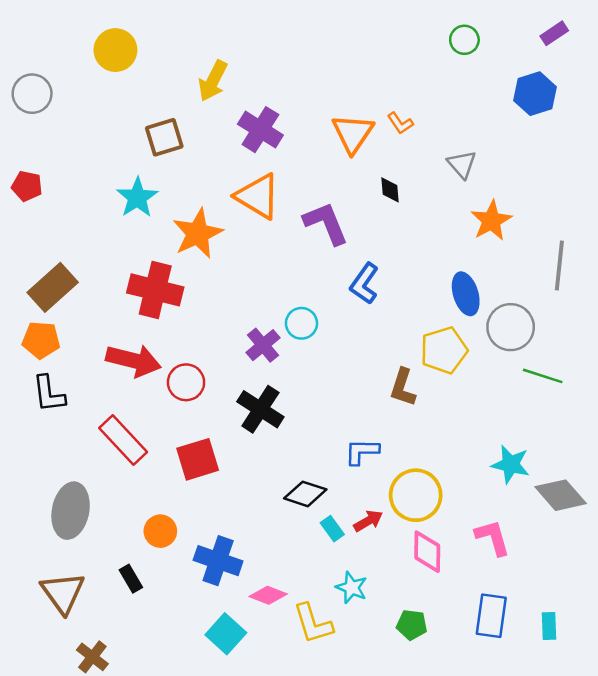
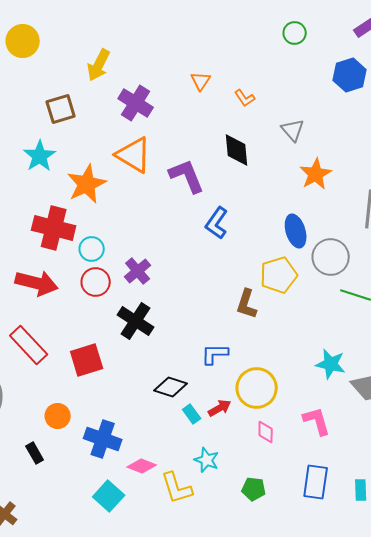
orange triangle: (353, 133) -> (201, 81), moved, size x0.6
black diamond: (390, 190) -> (237, 150), size x1.6
cyan circle: (301, 323) -> (92, 249), moved
red circle: (186, 382) -> (96, 282), moved
pink diamond: (427, 552) -> (266, 432), size x0.7

